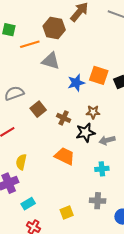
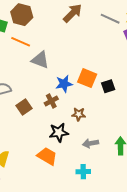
brown hexagon: (54, 28) -> (22, 15), moved
orange line: (30, 44) -> (21, 42), turned 36
brown cross: (64, 118) -> (51, 101), moved, turned 32
black star: (86, 133) -> (59, 133), moved

